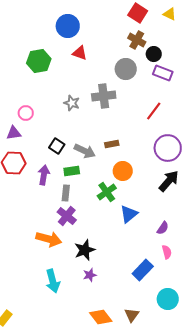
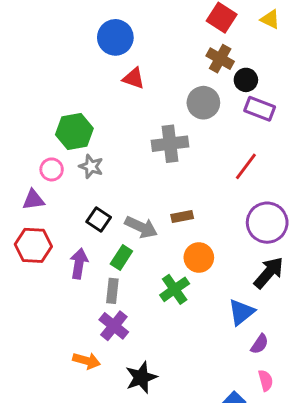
green hexagon: (39, 61) -> (74, 132), moved
gray star: (72, 103) -> (91, 166), moved
green rectangle: (72, 171) -> (121, 257), turned -49
blue triangle: (129, 214) -> (241, 312), moved
orange arrow: (49, 239) -> (87, 361), size x0.7

